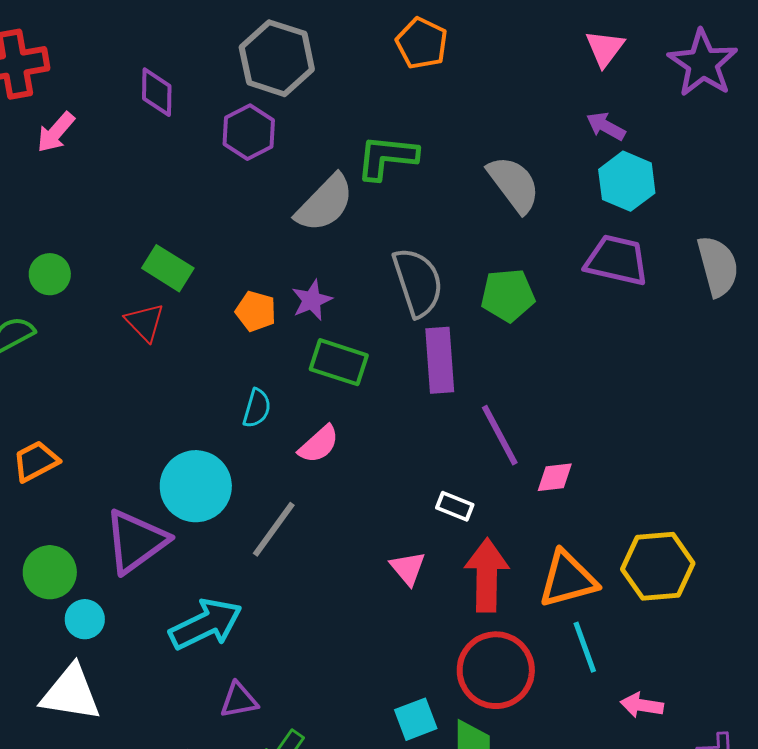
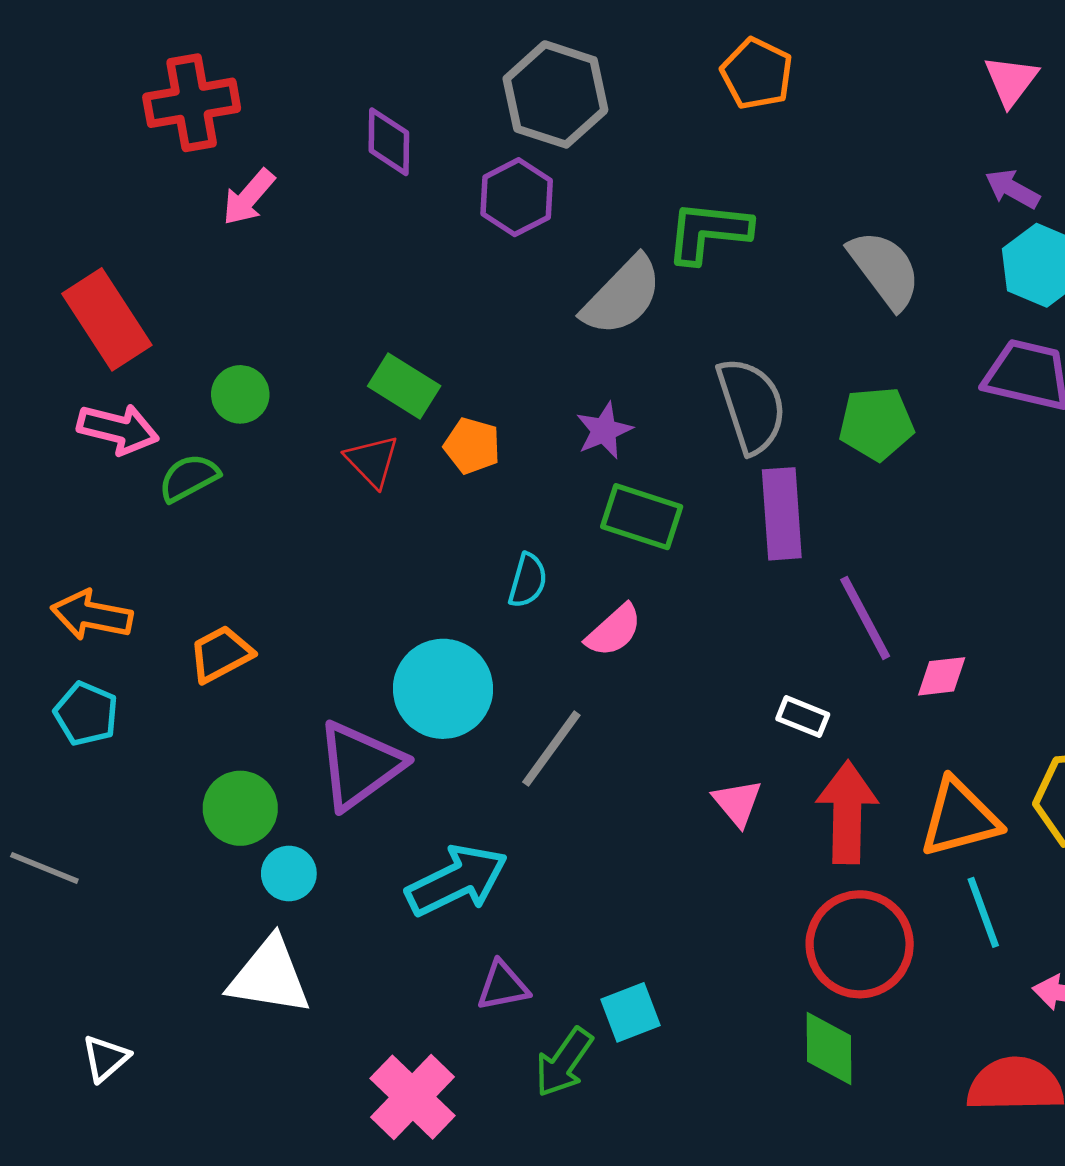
orange pentagon: (256, 311) -> (472, 446), moved
cyan square: (416, 719) -> (630, 1012), moved

